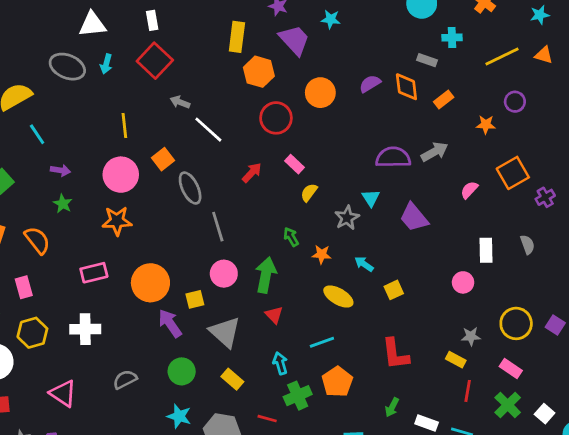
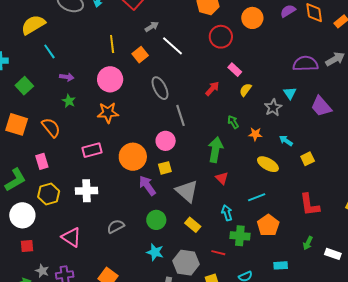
gray arrow: (180, 102) -> (152, 27), turned 128
orange square: (163, 159) -> (140, 55), moved
red arrow: (252, 173) -> (212, 89), moved
pink circle: (224, 274) -> (166, 141), moved
green cross: (298, 396) -> (240, 236), turned 30

